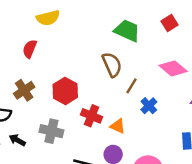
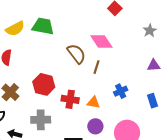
green trapezoid: (127, 31) -> (43, 26), moved
pink diamond: (173, 68) -> (101, 42), moved, turned 30
blue cross: (149, 106) -> (121, 91), moved, turned 32

